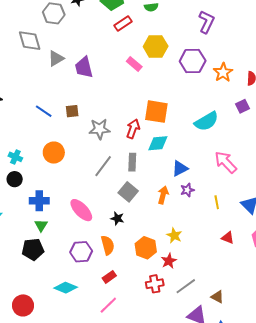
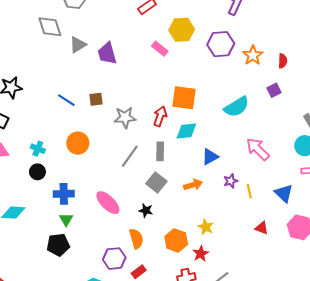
purple star: (187, 190) -> (231, 181), moved
orange arrow: (163, 195) -> (193, 185), turned 60
purple hexagon: (81, 252) -> (114, 259), moved

